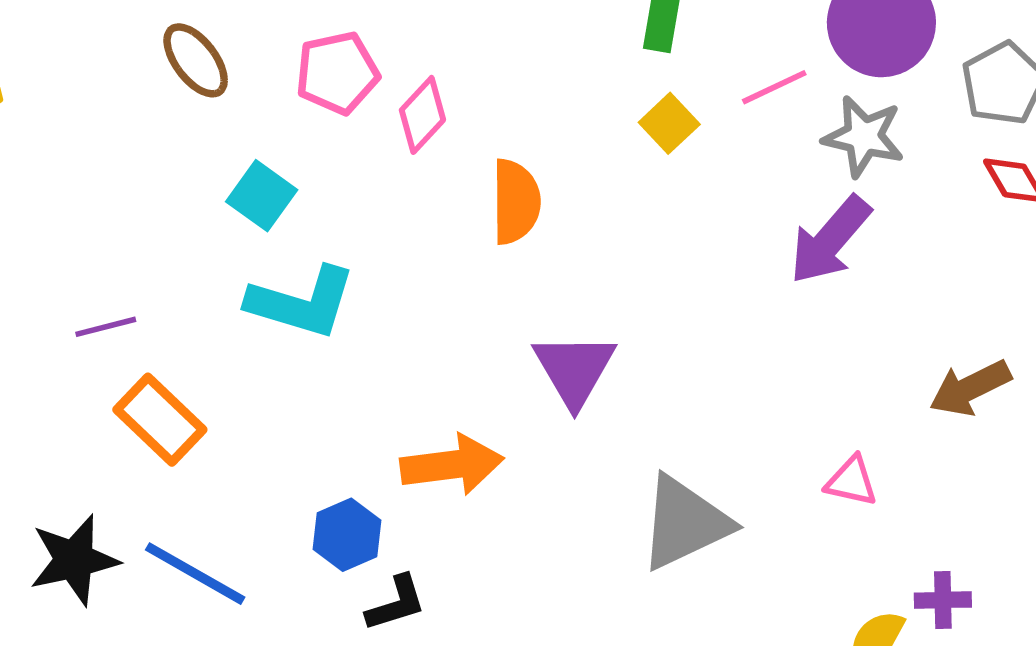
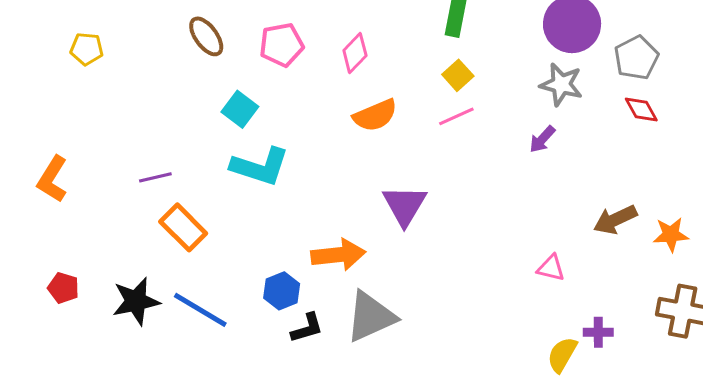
pink line: (774, 87) -> (456, 116), moved
pink diamond: (422, 115) -> (355, 53), moved
orange semicircle: (516, 202) -> (375, 115), turned 66
purple arrow: (830, 240) -> (542, 139), size x0.6
gray triangle: (685, 523) -> (371, 317), moved

